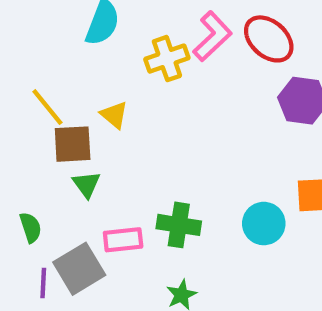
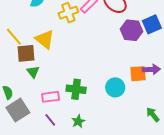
yellow triangle: (114, 115) -> (45, 39), size x1.5
gray square: (79, 269) -> (18, 110), moved
purple line: (43, 283) -> (50, 120), moved, turned -40

